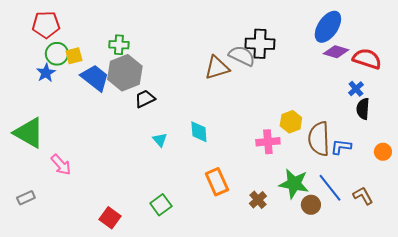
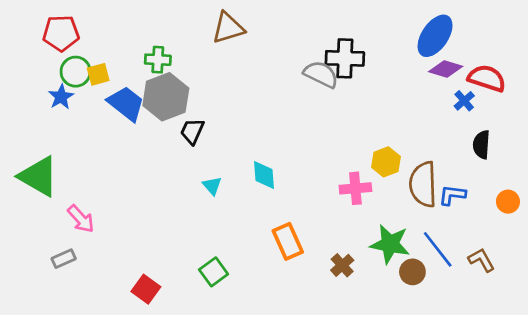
brown triangle: (217, 68) -> (228, 28), moved
blue cross: (356, 89) -> (464, 101), moved
black trapezoid: (145, 99) -> (192, 131), turned -40
gray rectangle: (26, 198) -> (64, 259), moved

